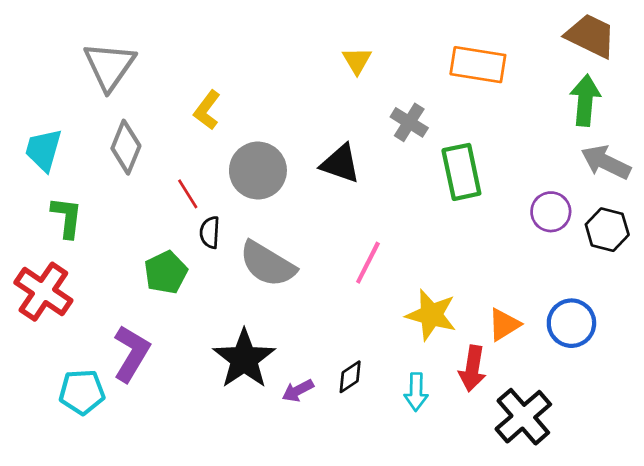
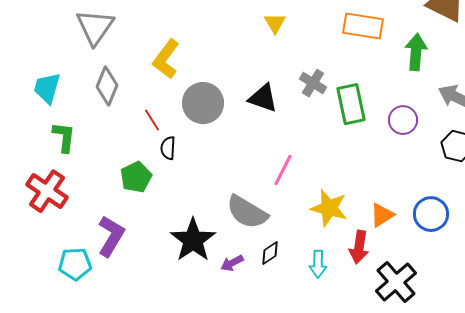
green arrow: (585, 100) -> (416, 52), moved
yellow L-shape: (207, 110) -> (166, 59), size x1.4
gray cross: (409, 122) -> (313, 83), moved
purple circle: (551, 212) -> (403, 120), moved
gray semicircle: (268, 264) -> (247, 212), moved

